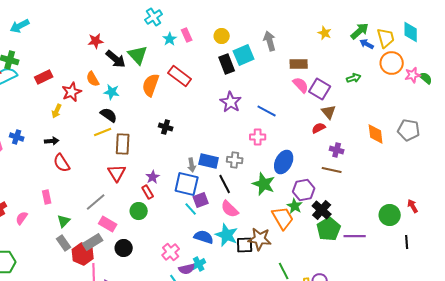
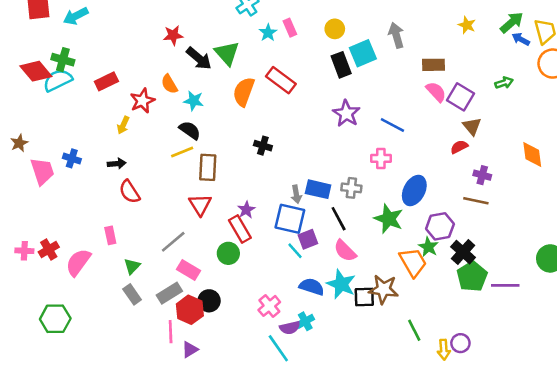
red rectangle: (148, 192) -> (240, 229), size x1.5
pink semicircle: (22, 218) -> (78, 262), size x1.6
red hexagon: (83, 254) -> (190, 310), moved

